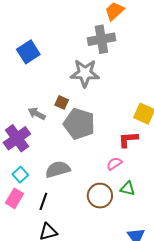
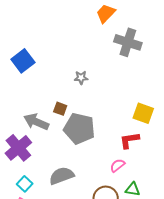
gray cross: (101, 39) -> (128, 42), moved, turned 32
gray star: (85, 73) -> (81, 78), size x0.5
gray arrow: (37, 114) -> (36, 122), size x1.4

